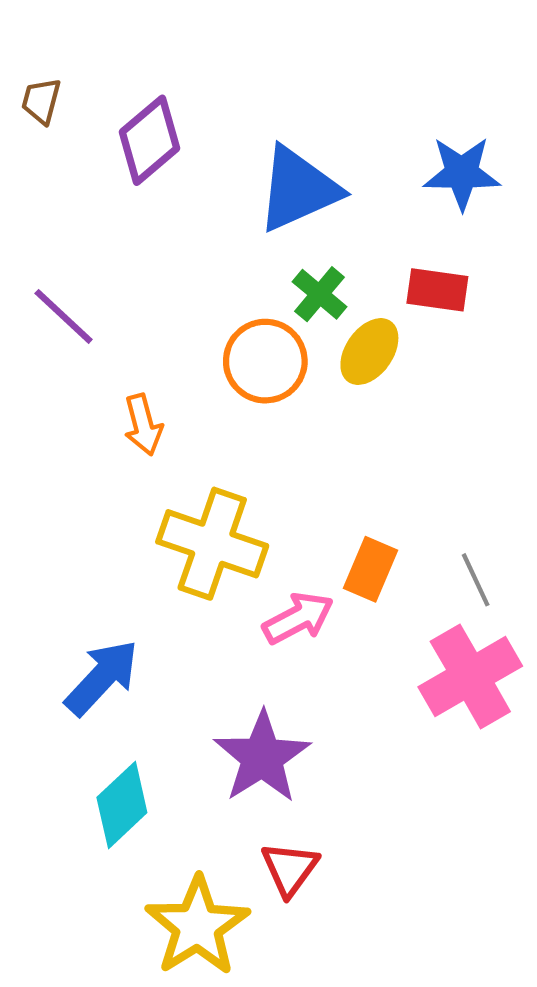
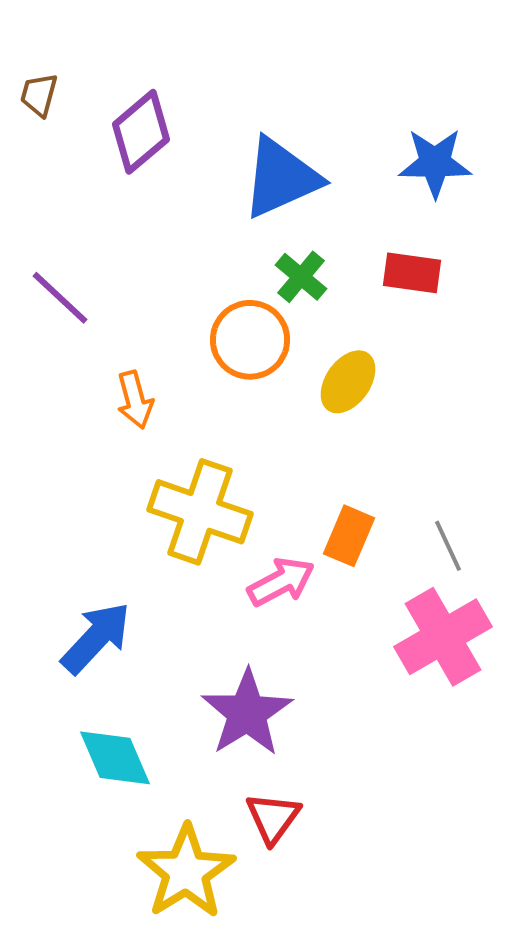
yellow ellipse: (369, 352) -> (348, 382), moved
cyan diamond: (122, 805) -> (115, 758), turned -70

